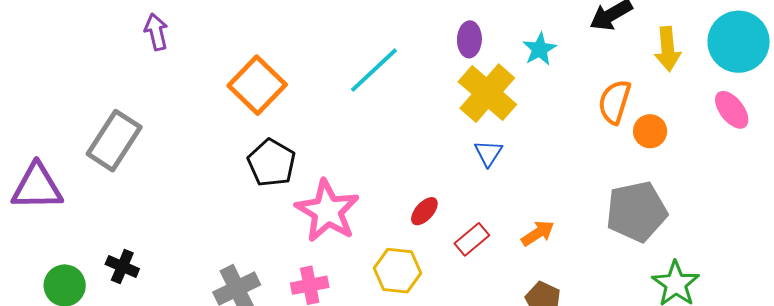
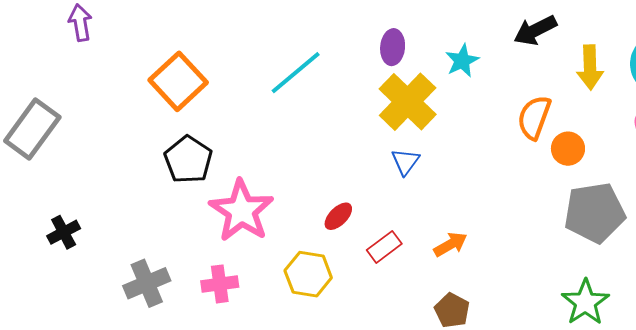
gray pentagon: (636, 211) -> (595, 213), moved
black cross: (122, 266) -> (64, 232), moved, turned 36

